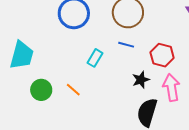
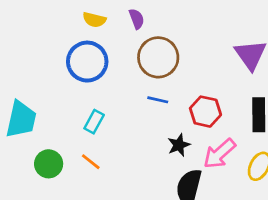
cyan rectangle: (95, 58) -> (94, 122), moved
pink arrow: (171, 88) -> (219, 154), turned -120

